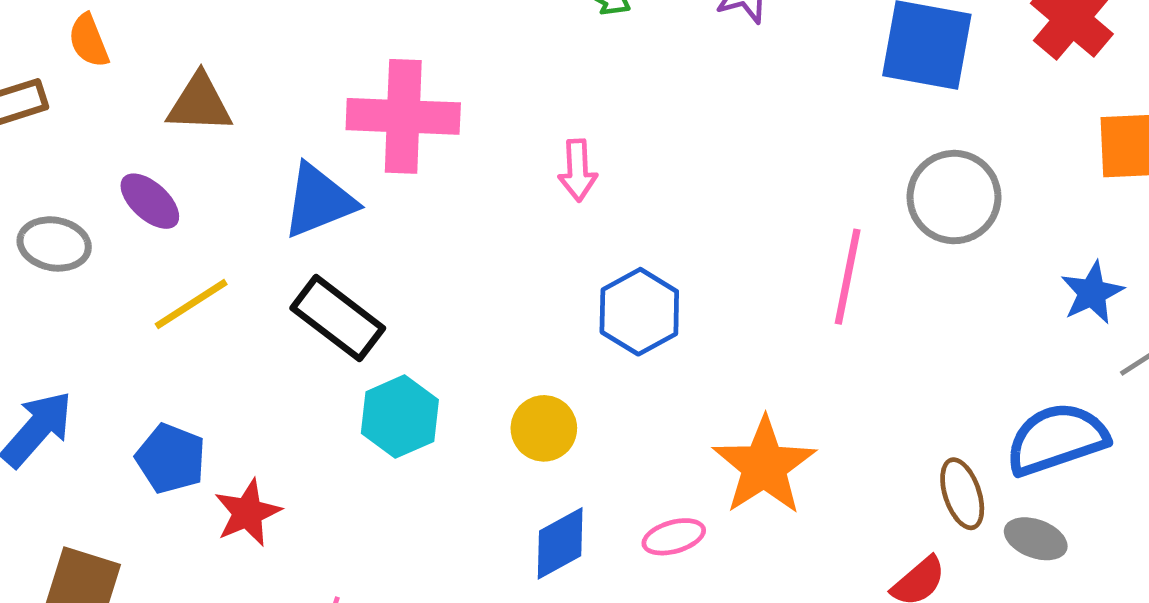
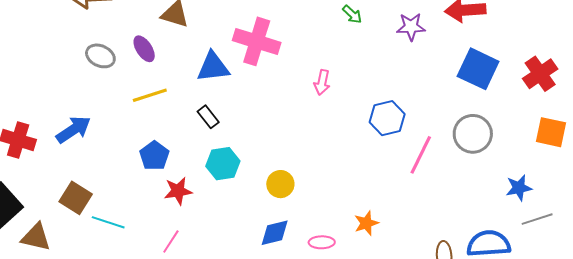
blue hexagon: (639, 312) -> (387, 118), moved
black rectangle: (338, 318) -> (208, 117), size x0.6
blue pentagon: (171, 458) -> (154, 156), moved
orange star: (764, 466) -> (366, 223), size x0.6
red star: (248, 513) -> (178, 191), moved

